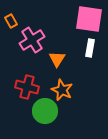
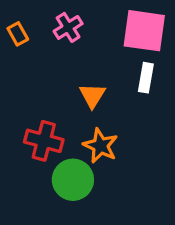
pink cross: (32, 40) -> (68, 27), moved, size x0.7

